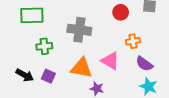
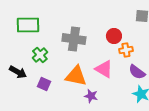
red circle: (121, 12) -> (114, 36), moved
green cross: (44, 46) -> (40, 55), turned -35
black arrow: (25, 75) -> (18, 72), moved

